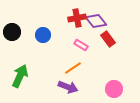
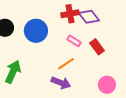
blue circle: (43, 35) -> (36, 31), size x1.5
red rectangle: (108, 39) -> (97, 47), moved

